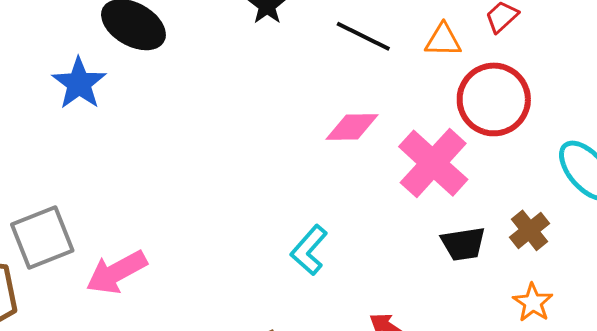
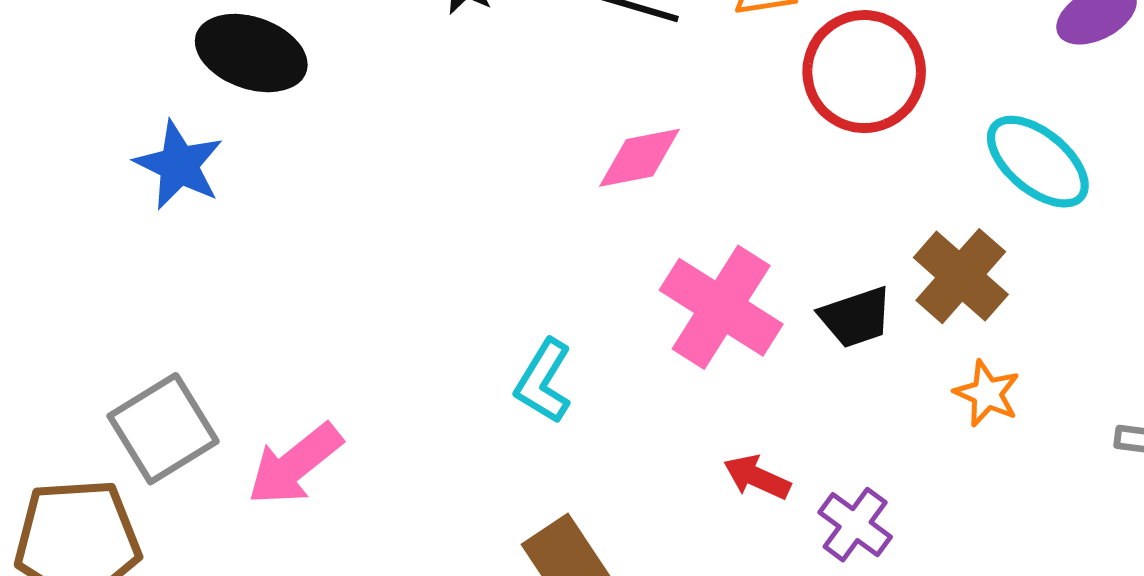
pink cross: (433, 163) -> (721, 307), moved
brown cross: (530, 230) -> (961, 276), size x1.4
cyan L-shape: (309, 250) -> (544, 381), moved

